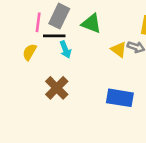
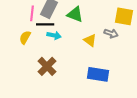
cyan arrow: (65, 50) -> (54, 35), turned -56
yellow triangle: (119, 50) -> (90, 40), moved

